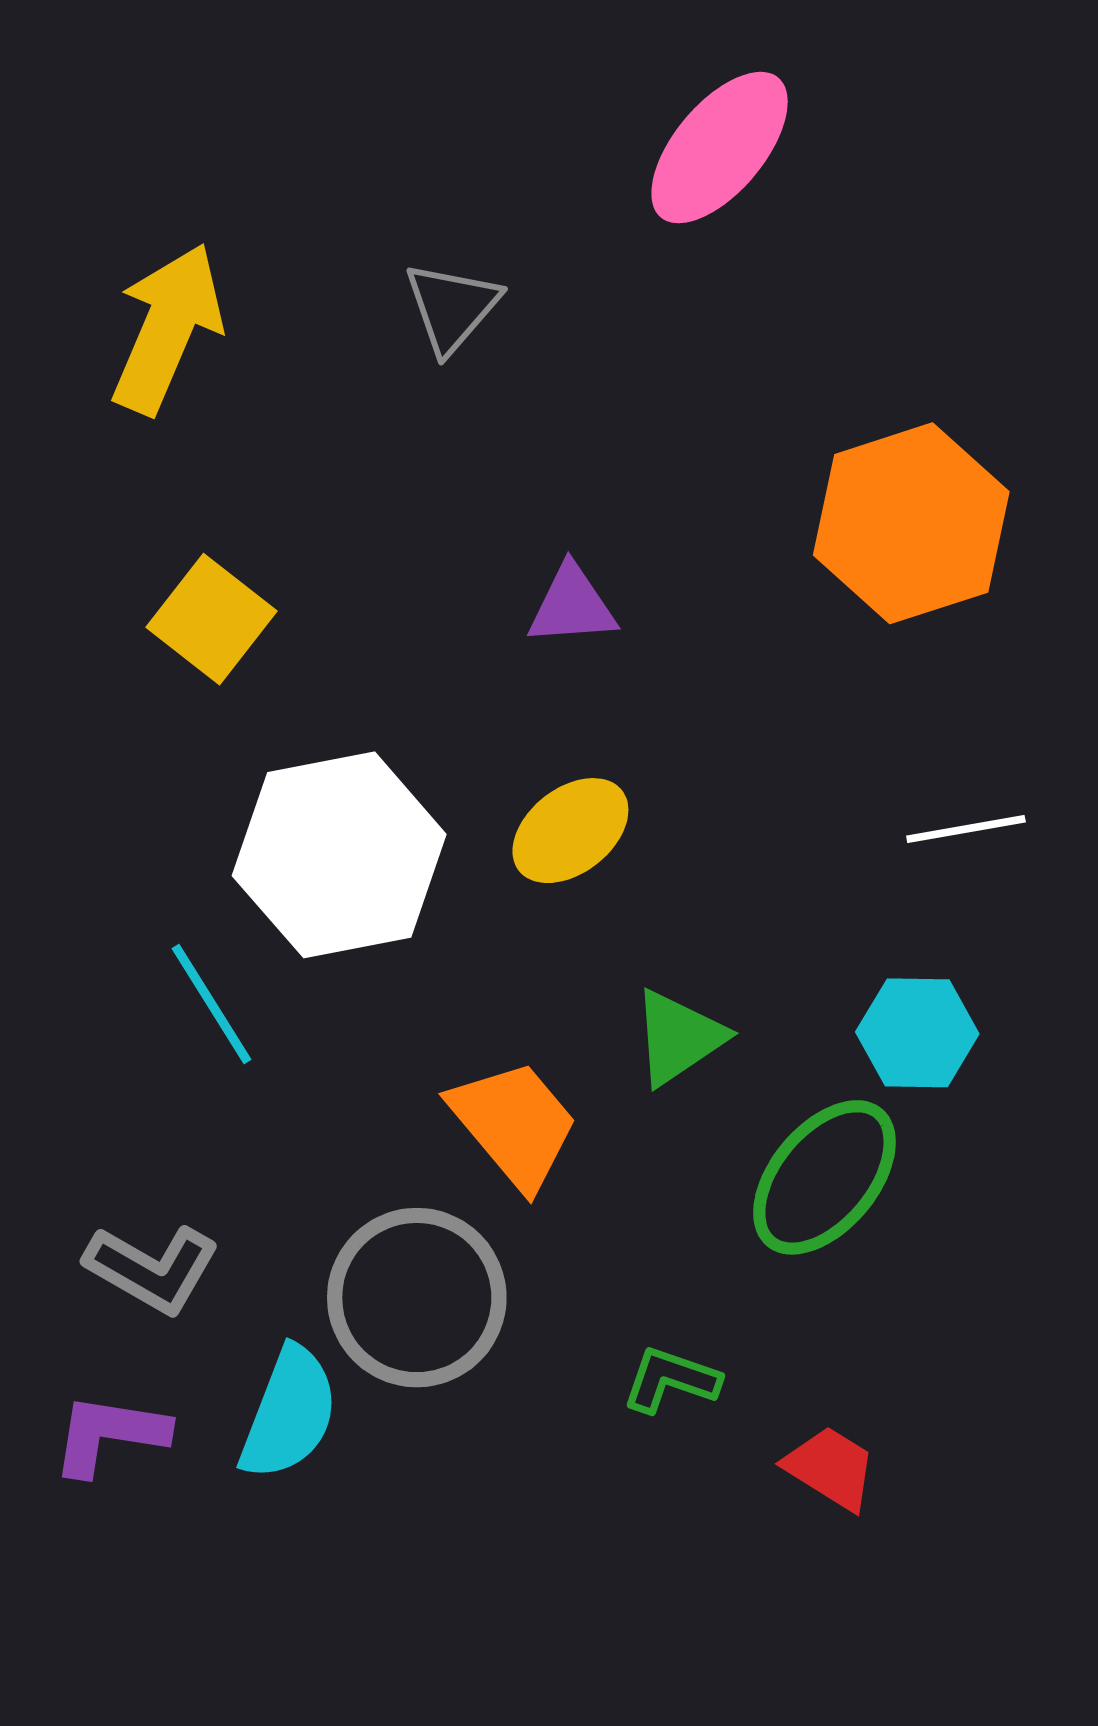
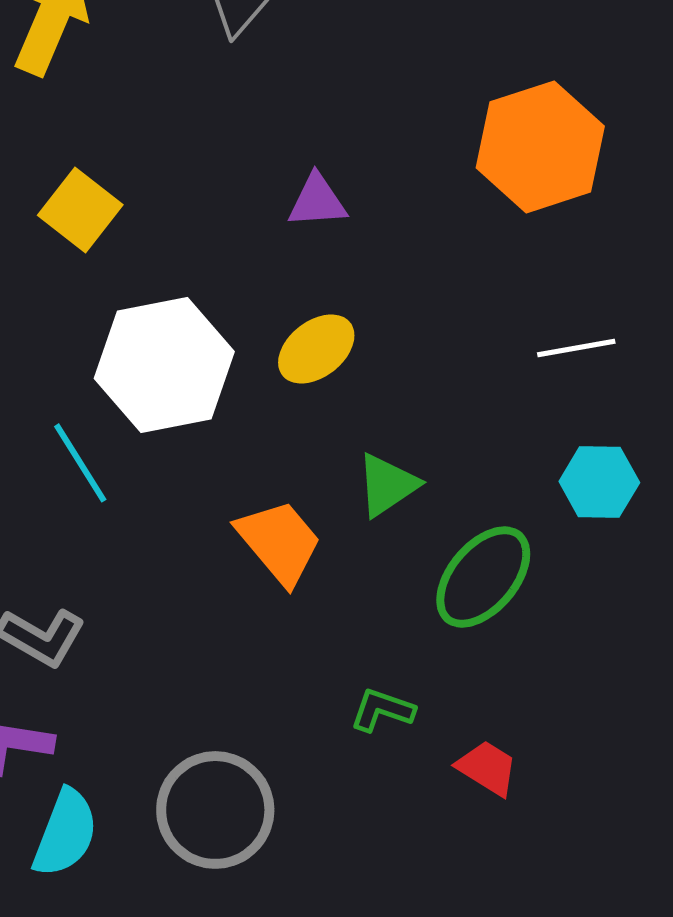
cyan hexagon: (917, 1033) -> (599, 482), moved
gray circle: (417, 1298) -> (215, 810), moved
cyan semicircle: (289, 1413) -> (65, 833), moved

